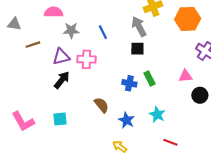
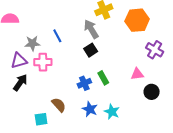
gray star: (71, 30) -> (32, 43), moved
black square: (137, 49) -> (91, 50), turned -32
blue cross: (129, 83) -> (84, 83), turned -32
cyan square: (60, 119) -> (41, 119), moved
blue star: (127, 120) -> (90, 109), moved

